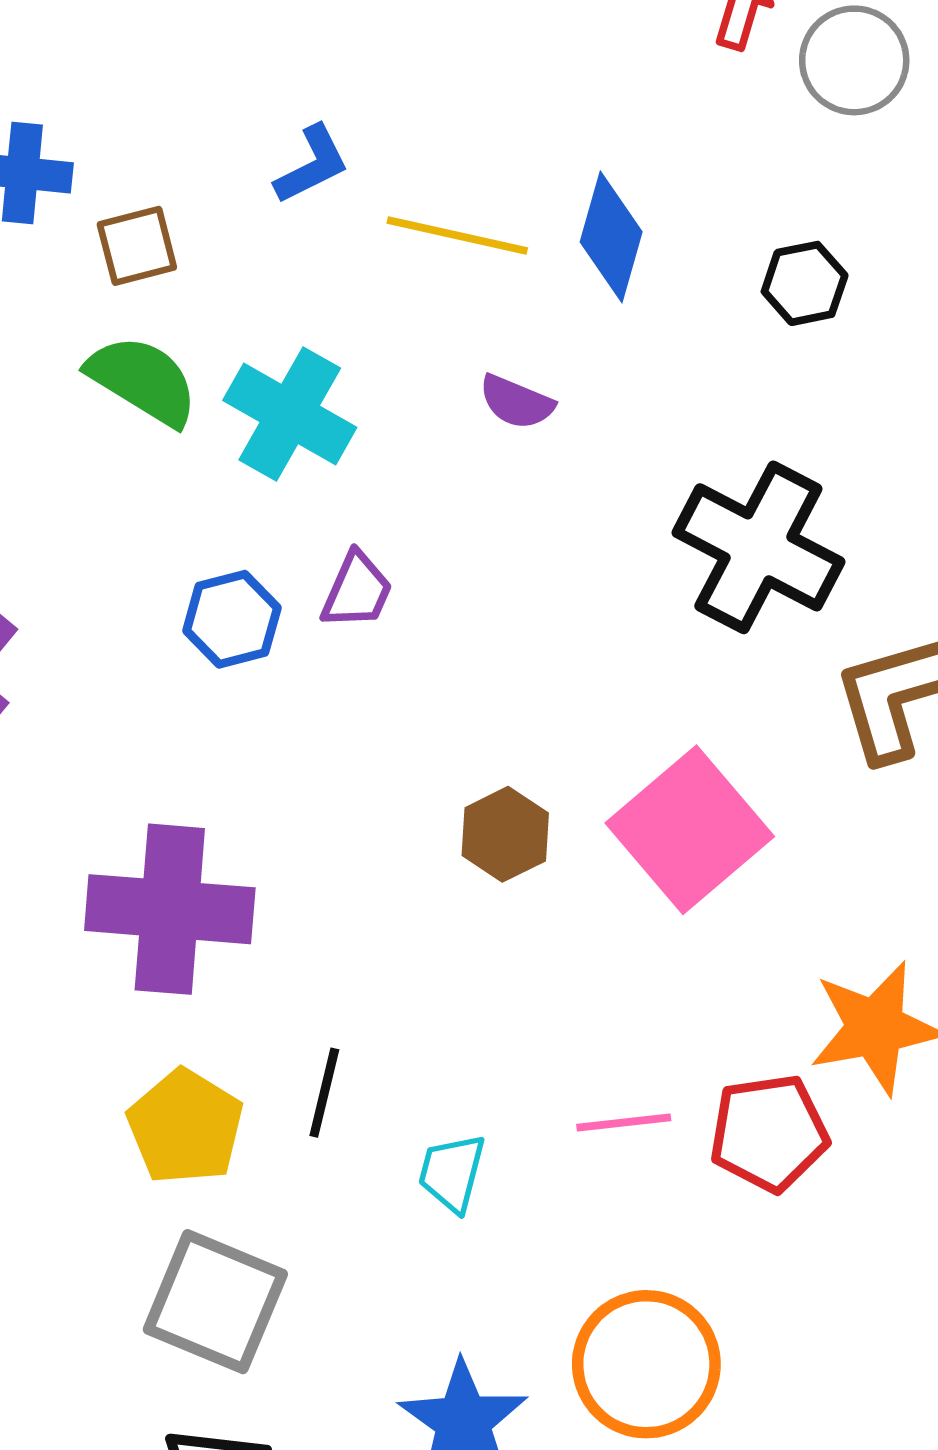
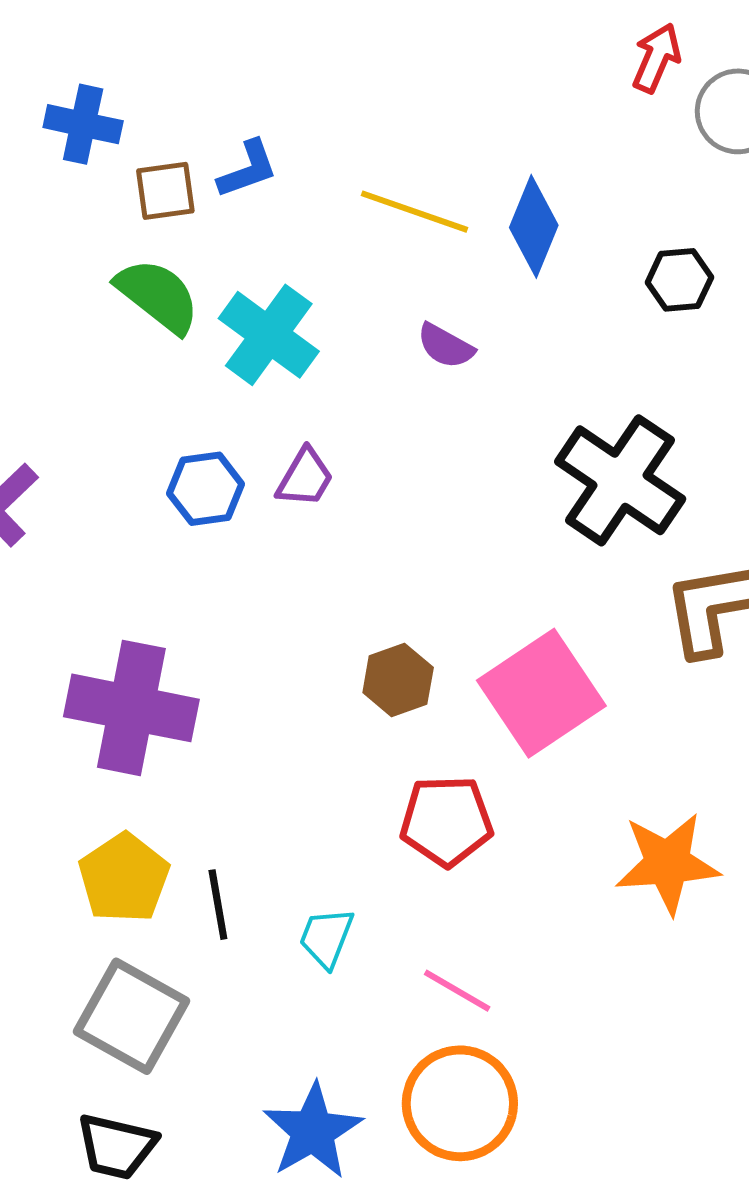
blue L-shape: (312, 165) -> (248, 169), moved
black line: (324, 1093) -> (218, 905), moved, turned -30
pink line: (624, 1122) -> (457, 991), moved, turned 30
red pentagon: (769, 1133) -> (446, 821), moved

